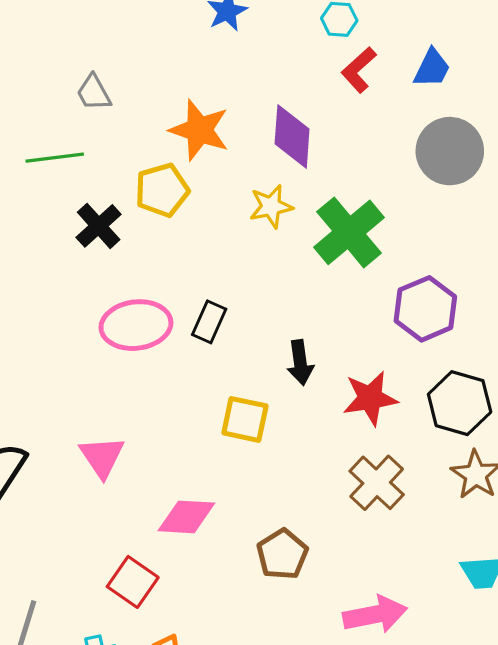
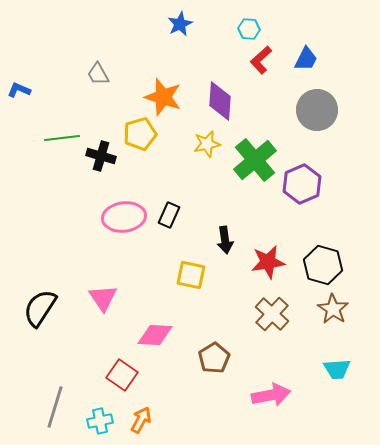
green line: (55, 158) -> (62, 138), moved
black cross: (99, 226) -> (101, 156), turned -32
purple hexagon: (425, 309) -> (302, 184), moved

